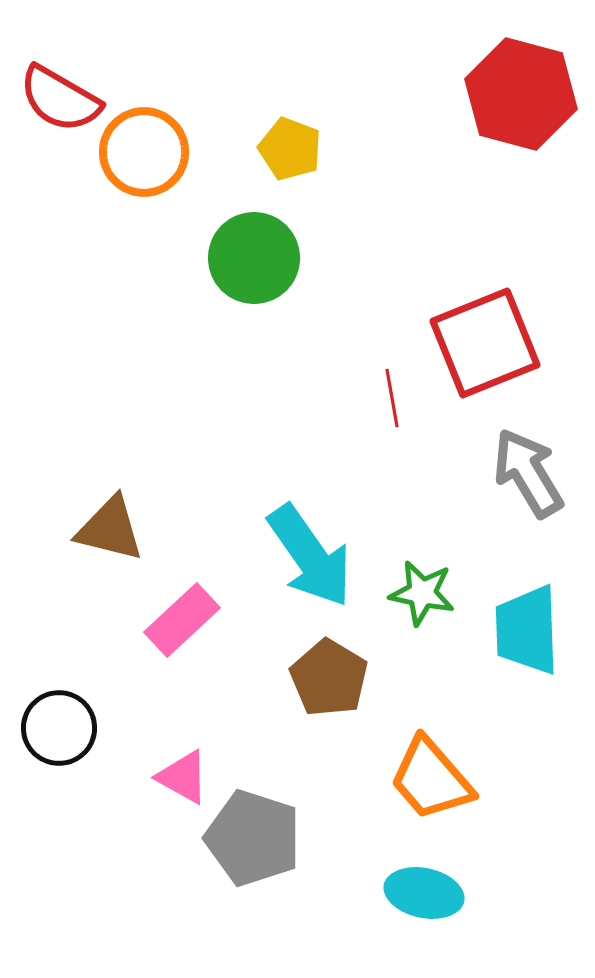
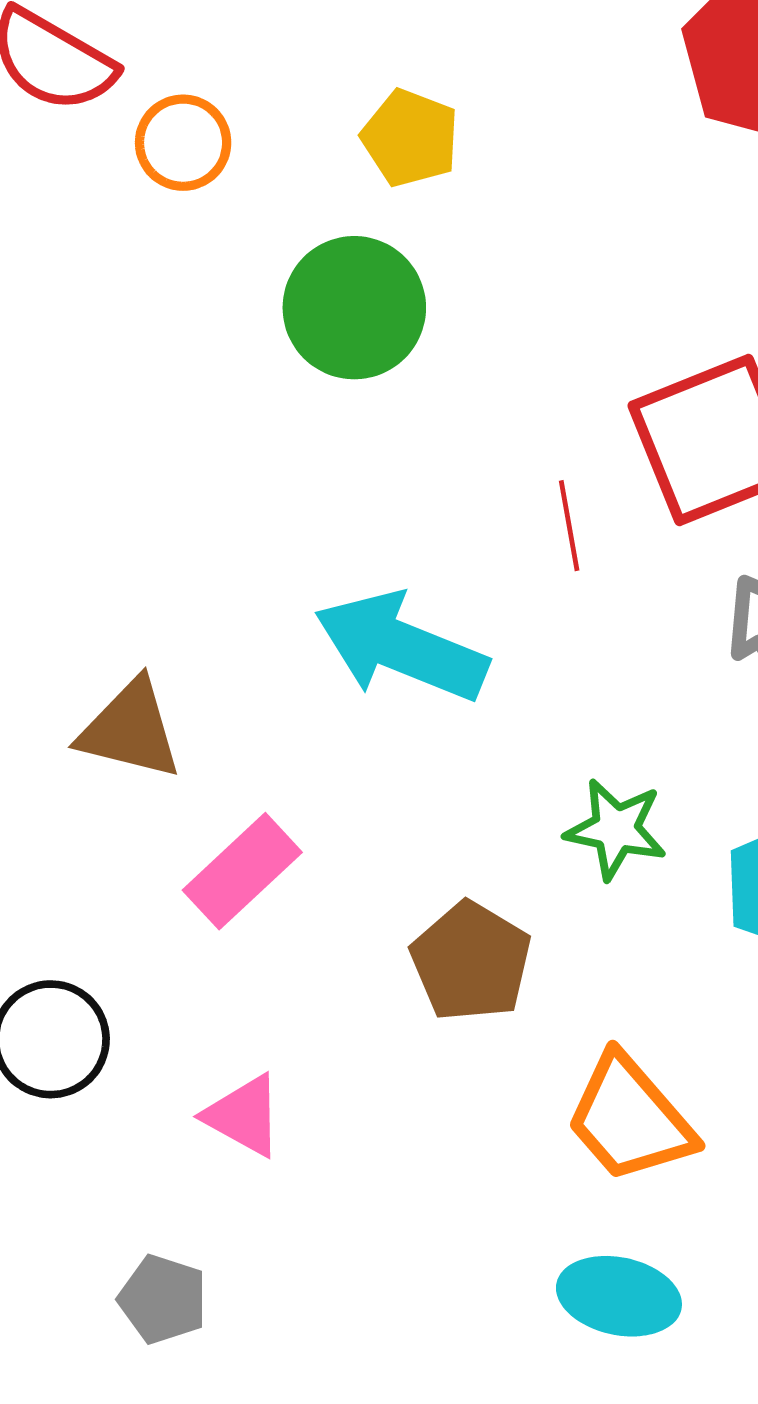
orange circle: (144, 152) -> (183, 143), size x0.7
cyan arrow: (310, 556) -> (401, 647), moved, turned 147
gray pentagon: (253, 838) -> (163, 1299), moved, size x0.6

